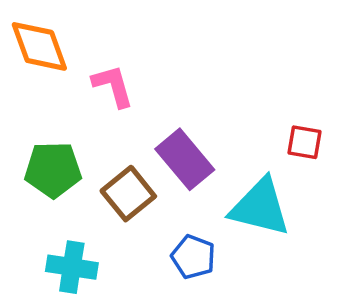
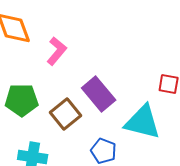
pink L-shape: (113, 86) -> (57, 51), turned 56

